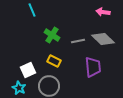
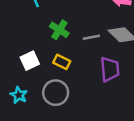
white square: (28, 70) -> (30, 61), moved

